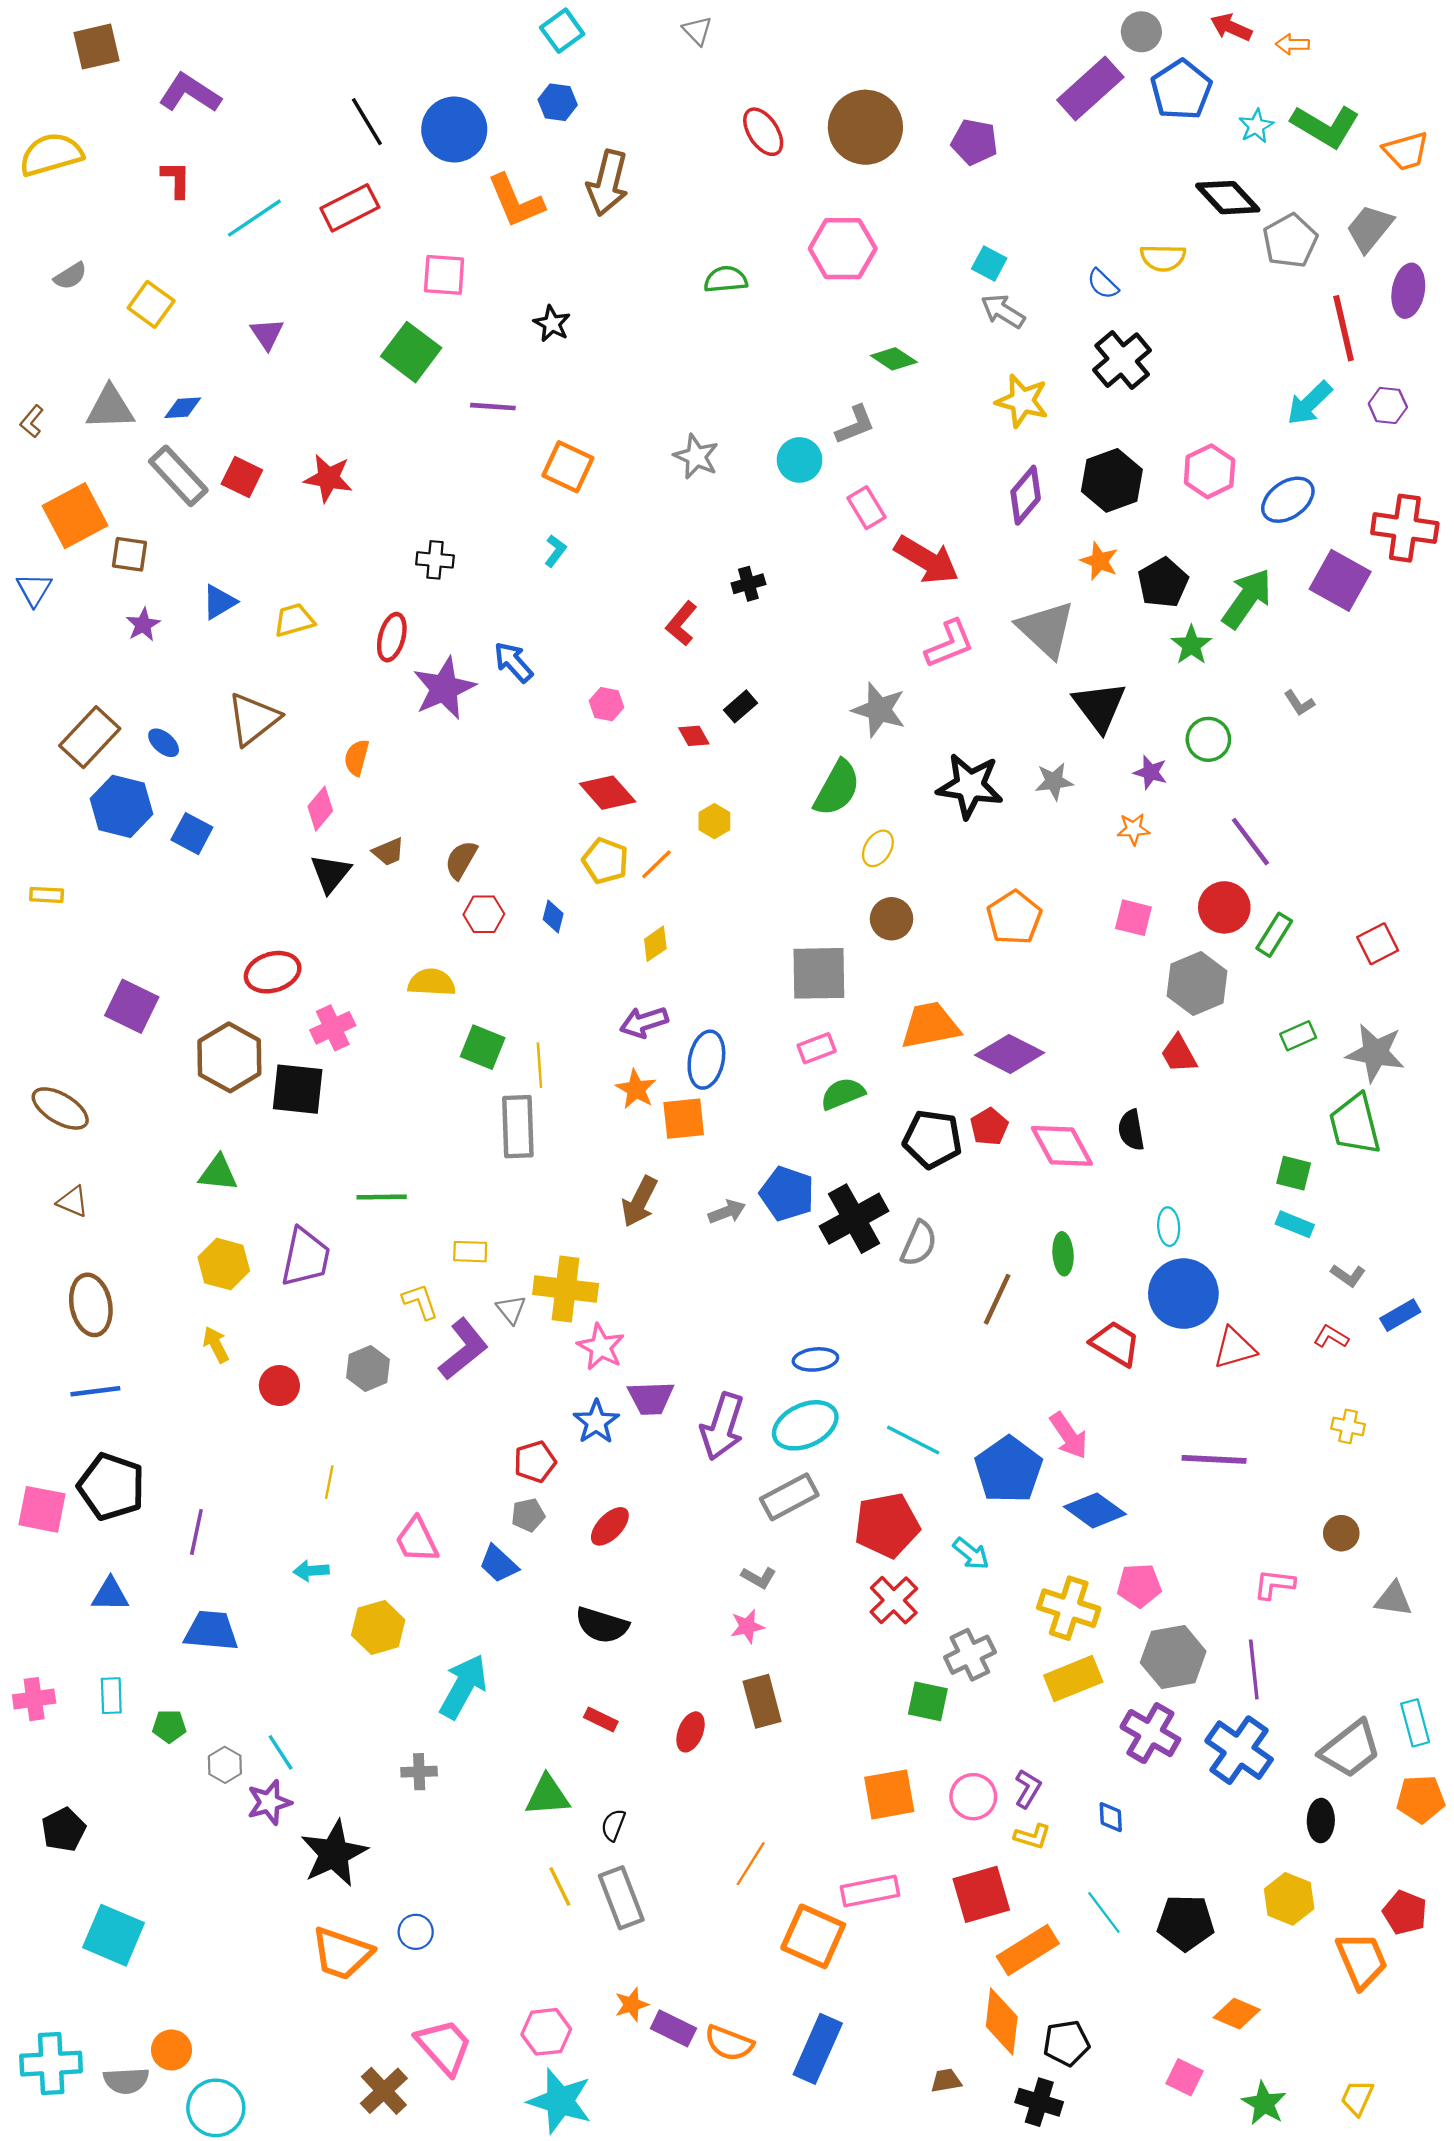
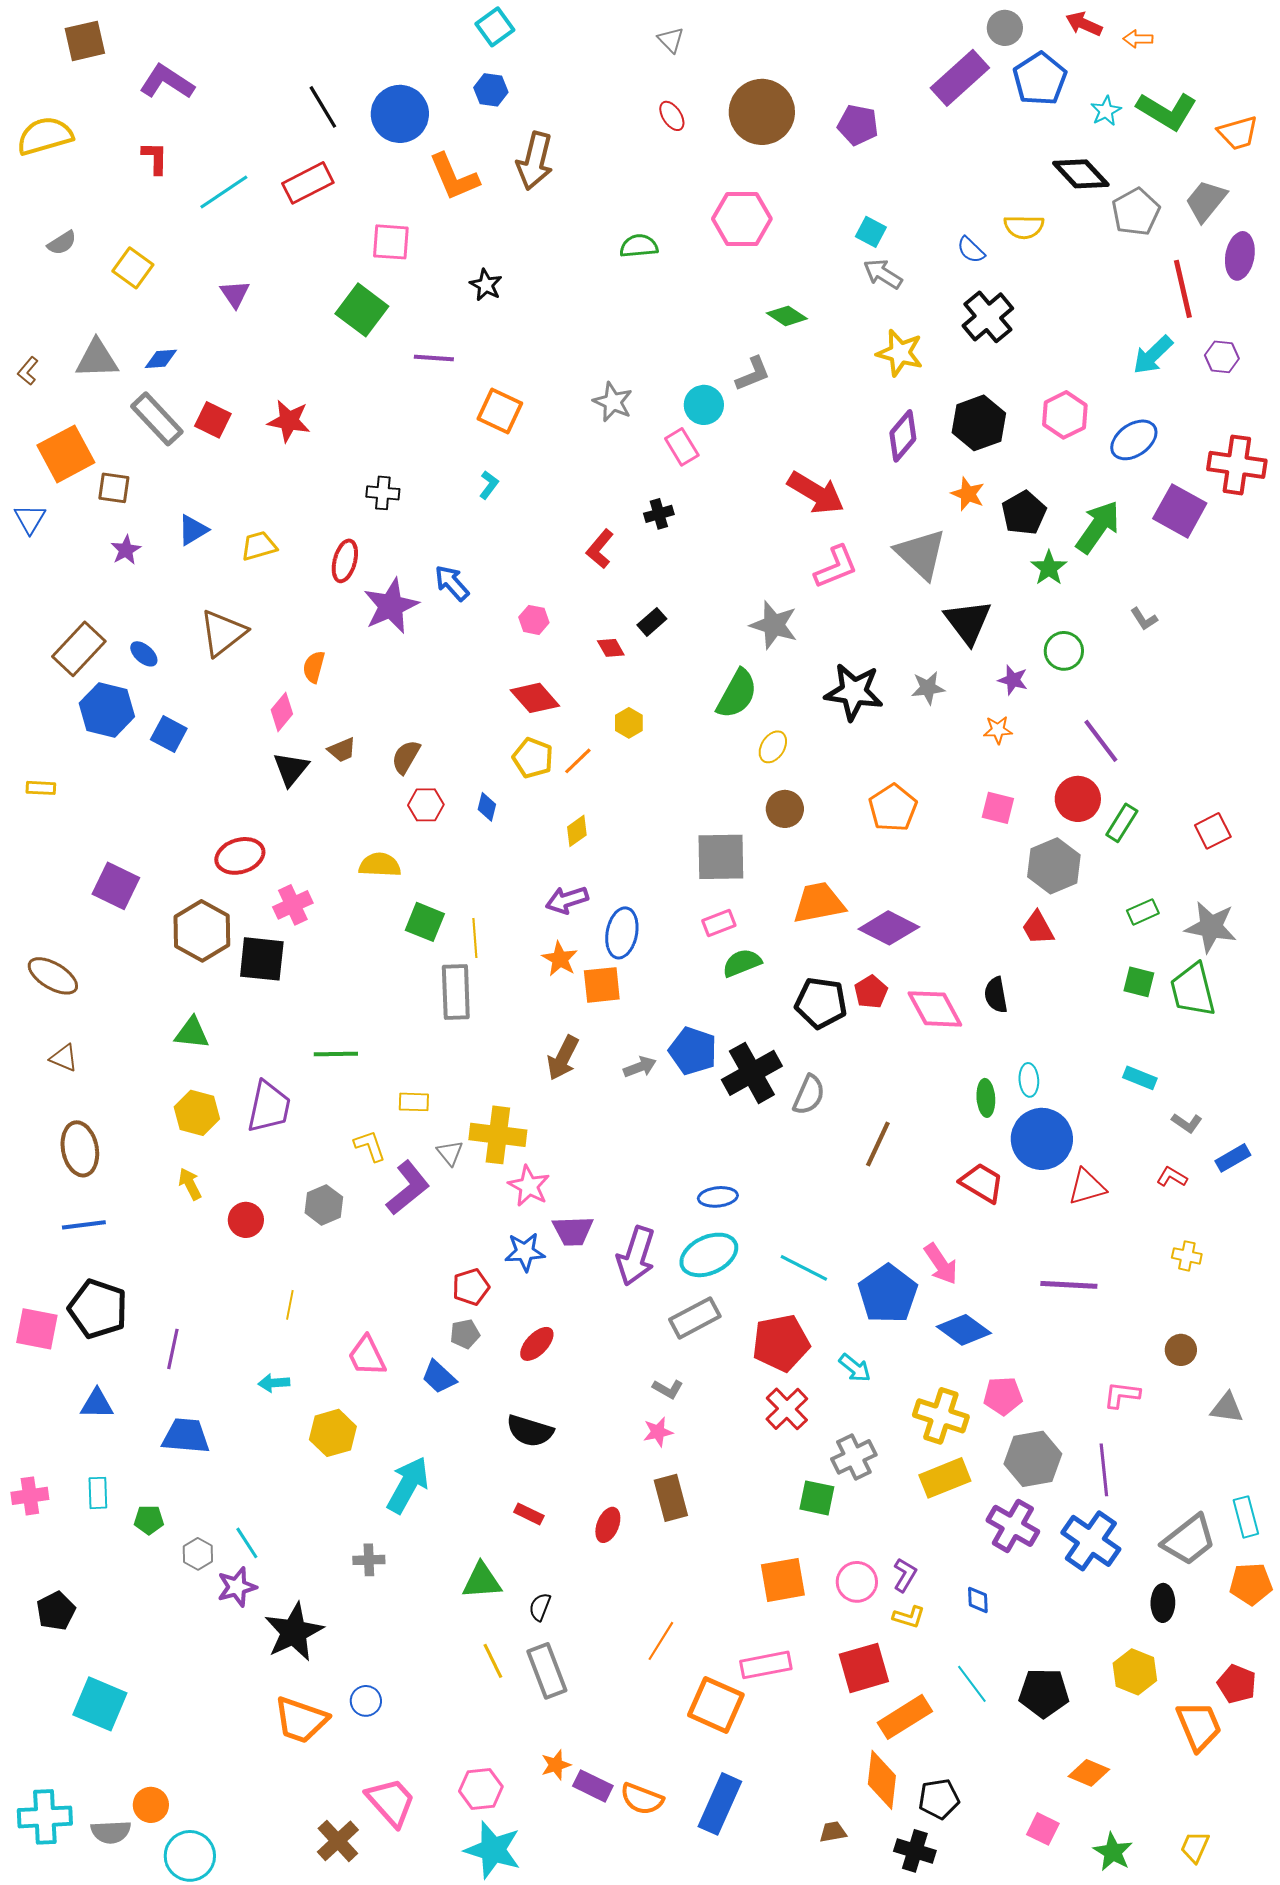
gray triangle: (697, 31) -> (671, 40), moved
red ellipse: (763, 132) -> (672, 116), size x0.7
pink rectangle: (867, 508) -> (682, 447), moved
green square: (1294, 1173) -> (1139, 982), moved
green ellipse: (1063, 1254) -> (986, 1098), moved
blue star: (596, 1422) -> (525, 1252), turned 30

